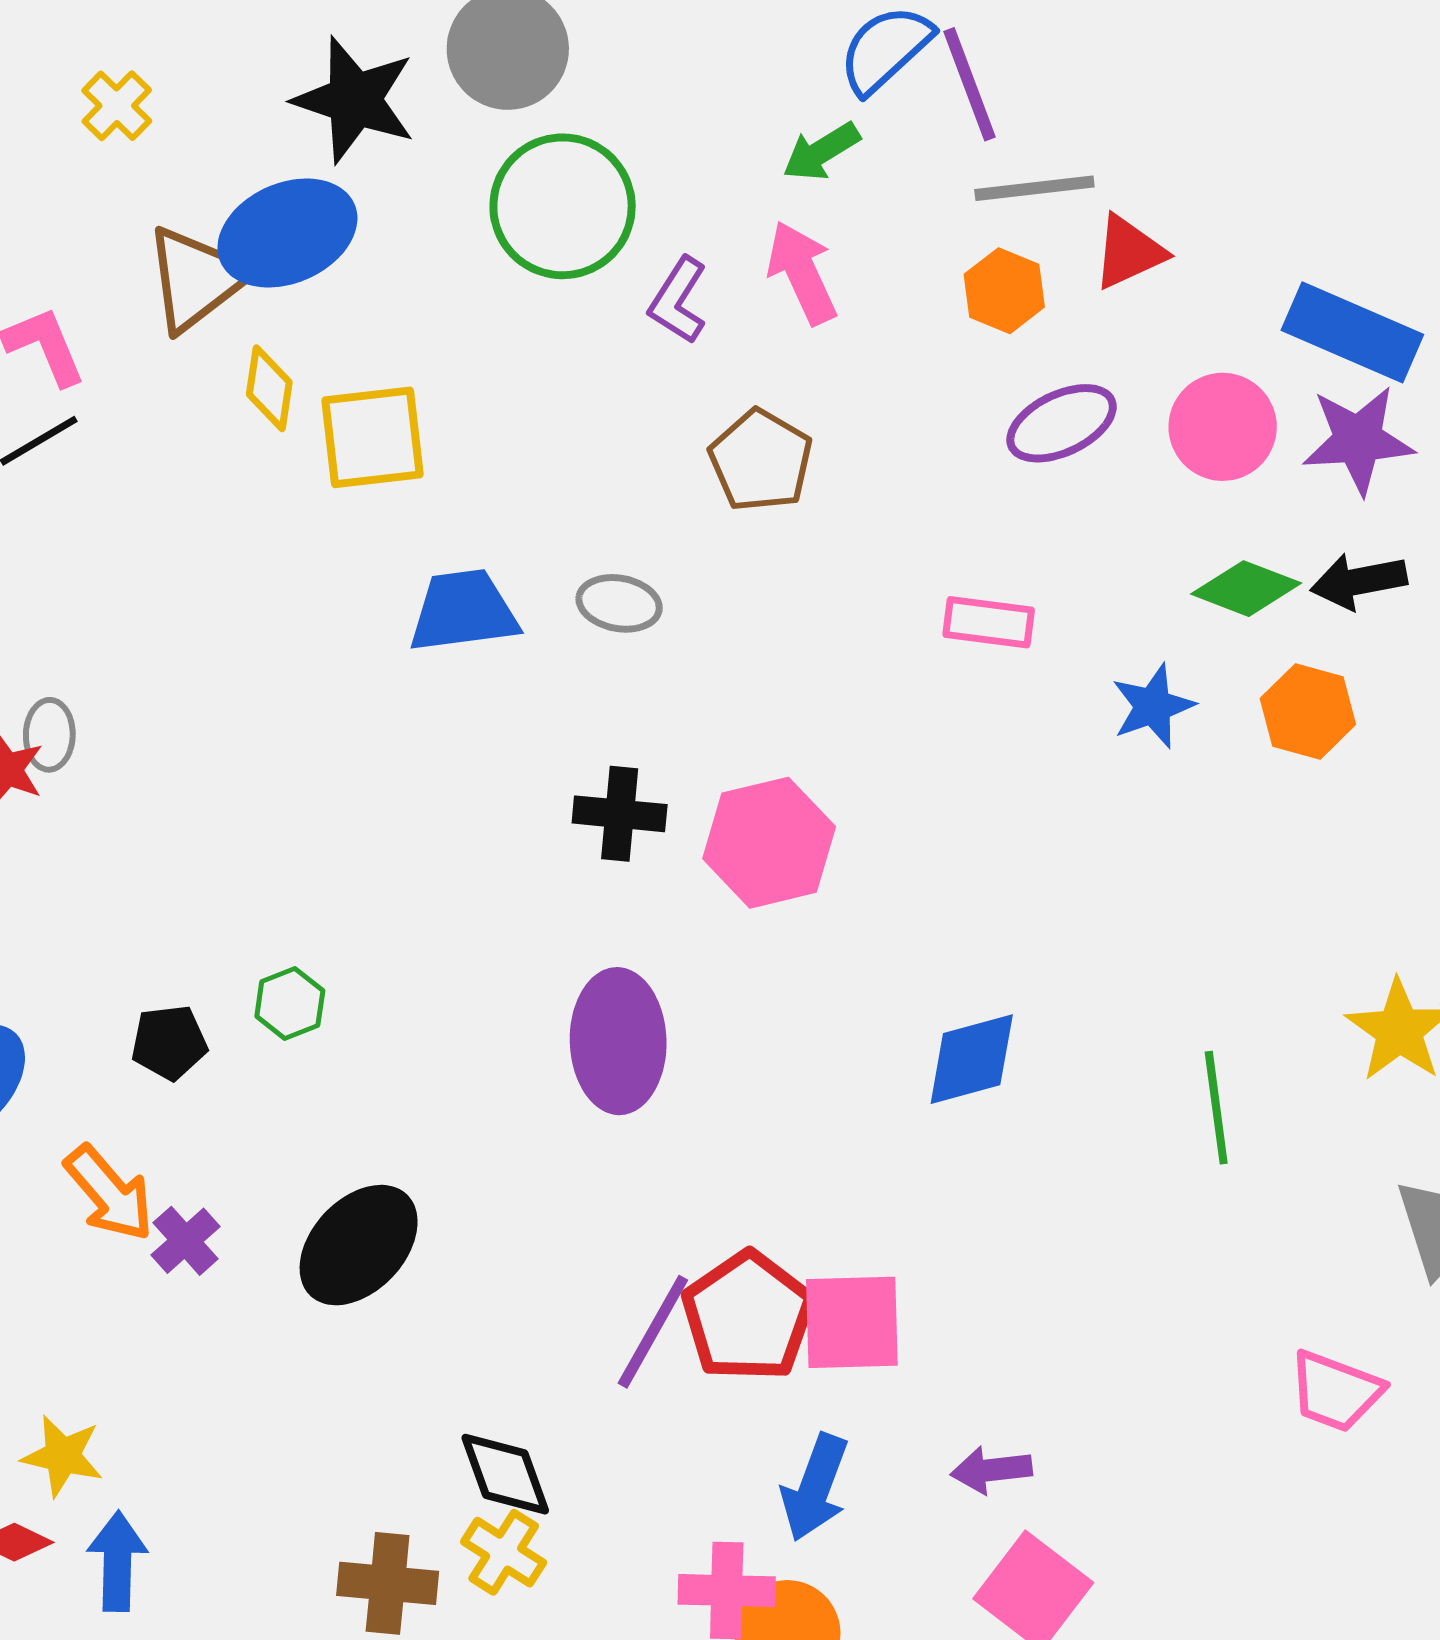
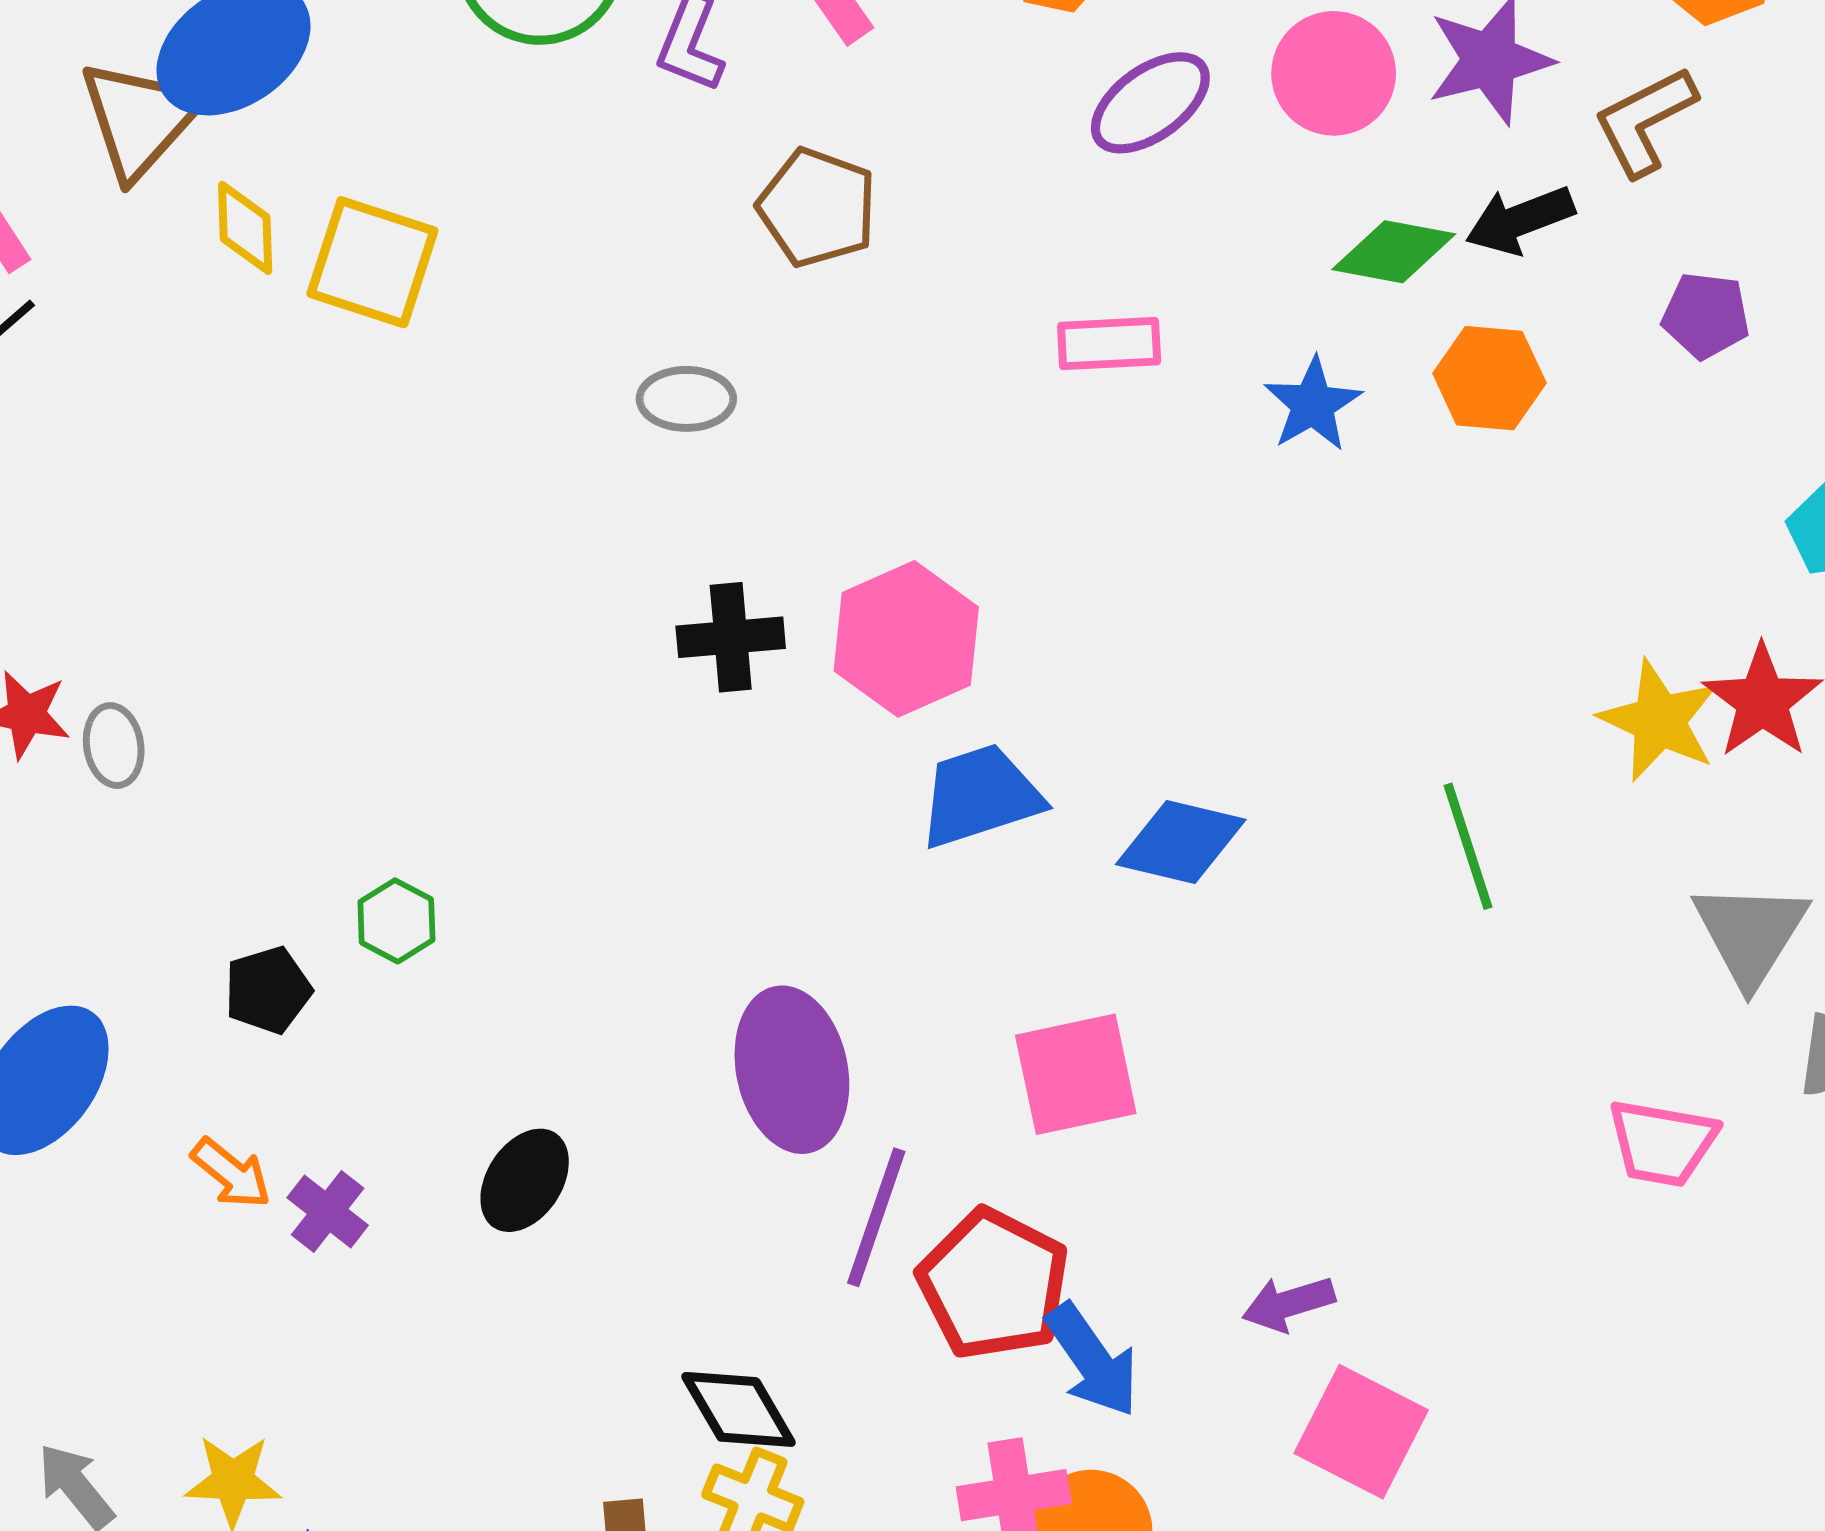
yellow square: (372, 437) -> (372, 262), turned 35
blue trapezoid: (463, 611) -> (980, 796), moved
gray ellipse: (49, 735) -> (114, 746), moved
purple ellipse: (618, 1041) -> (792, 1070), moved
blue diamond: (972, 1059) -> (1181, 842), turned 39
orange arrow: (109, 1193) -> (231, 1173), size x0.7
black ellipse: (359, 1245) -> (525, 1180), size x0.7
red pentagon: (748, 1316) -> (994, 1284), moved
pink square: (852, 1322) -> (1076, 1074), moved
blue arrow: (815, 1488) -> (1092, 1360), turned -45

